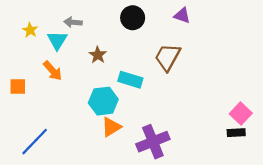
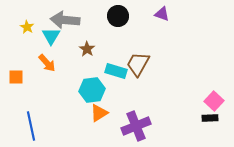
gray arrow: (73, 22) -> (65, 20), size x1.8
brown trapezoid: (168, 57) -> (138, 64), moved
blue line: (35, 142) -> (31, 126), turned -56

